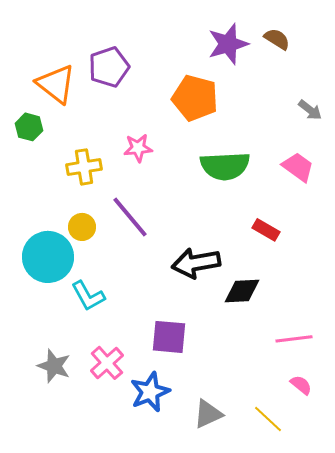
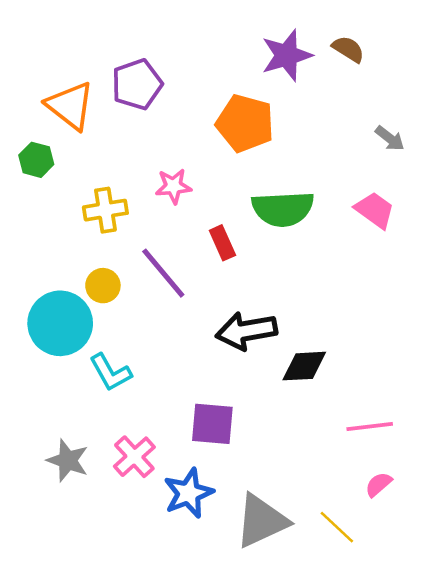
red rectangle: (266, 230) -> (222, 243), moved, turned 36
pink semicircle: (301, 385) -> (378, 484), turned -80
gray triangle: (208, 414) -> (261, 521), size x1.5

